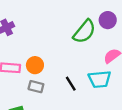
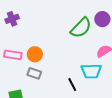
black line: (71, 84) -> (72, 85), moved

